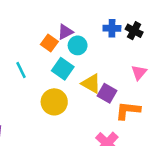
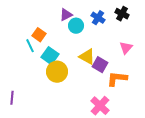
blue cross: (112, 28) -> (98, 18), moved, turned 32
orange square: (49, 43) -> (39, 35), moved
cyan square: (63, 69) -> (50, 56), moved

